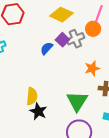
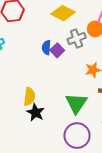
purple square: (62, 40) -> (57, 50), moved
blue semicircle: (47, 48) -> (46, 47), turned -40

